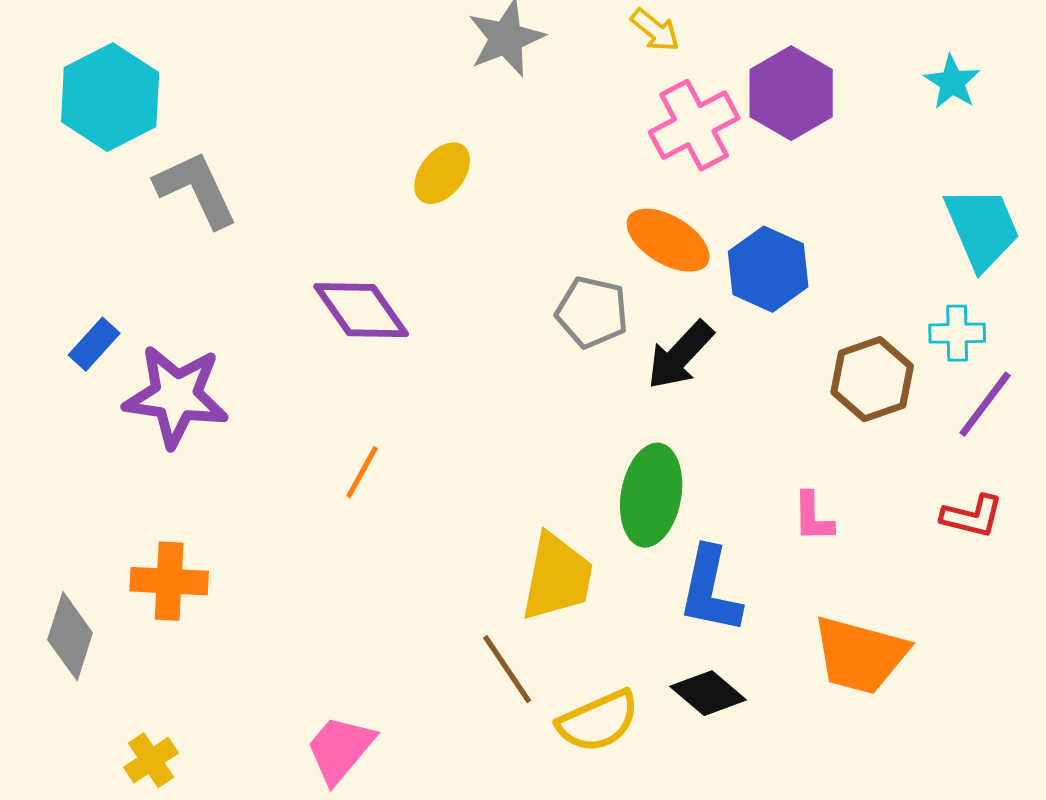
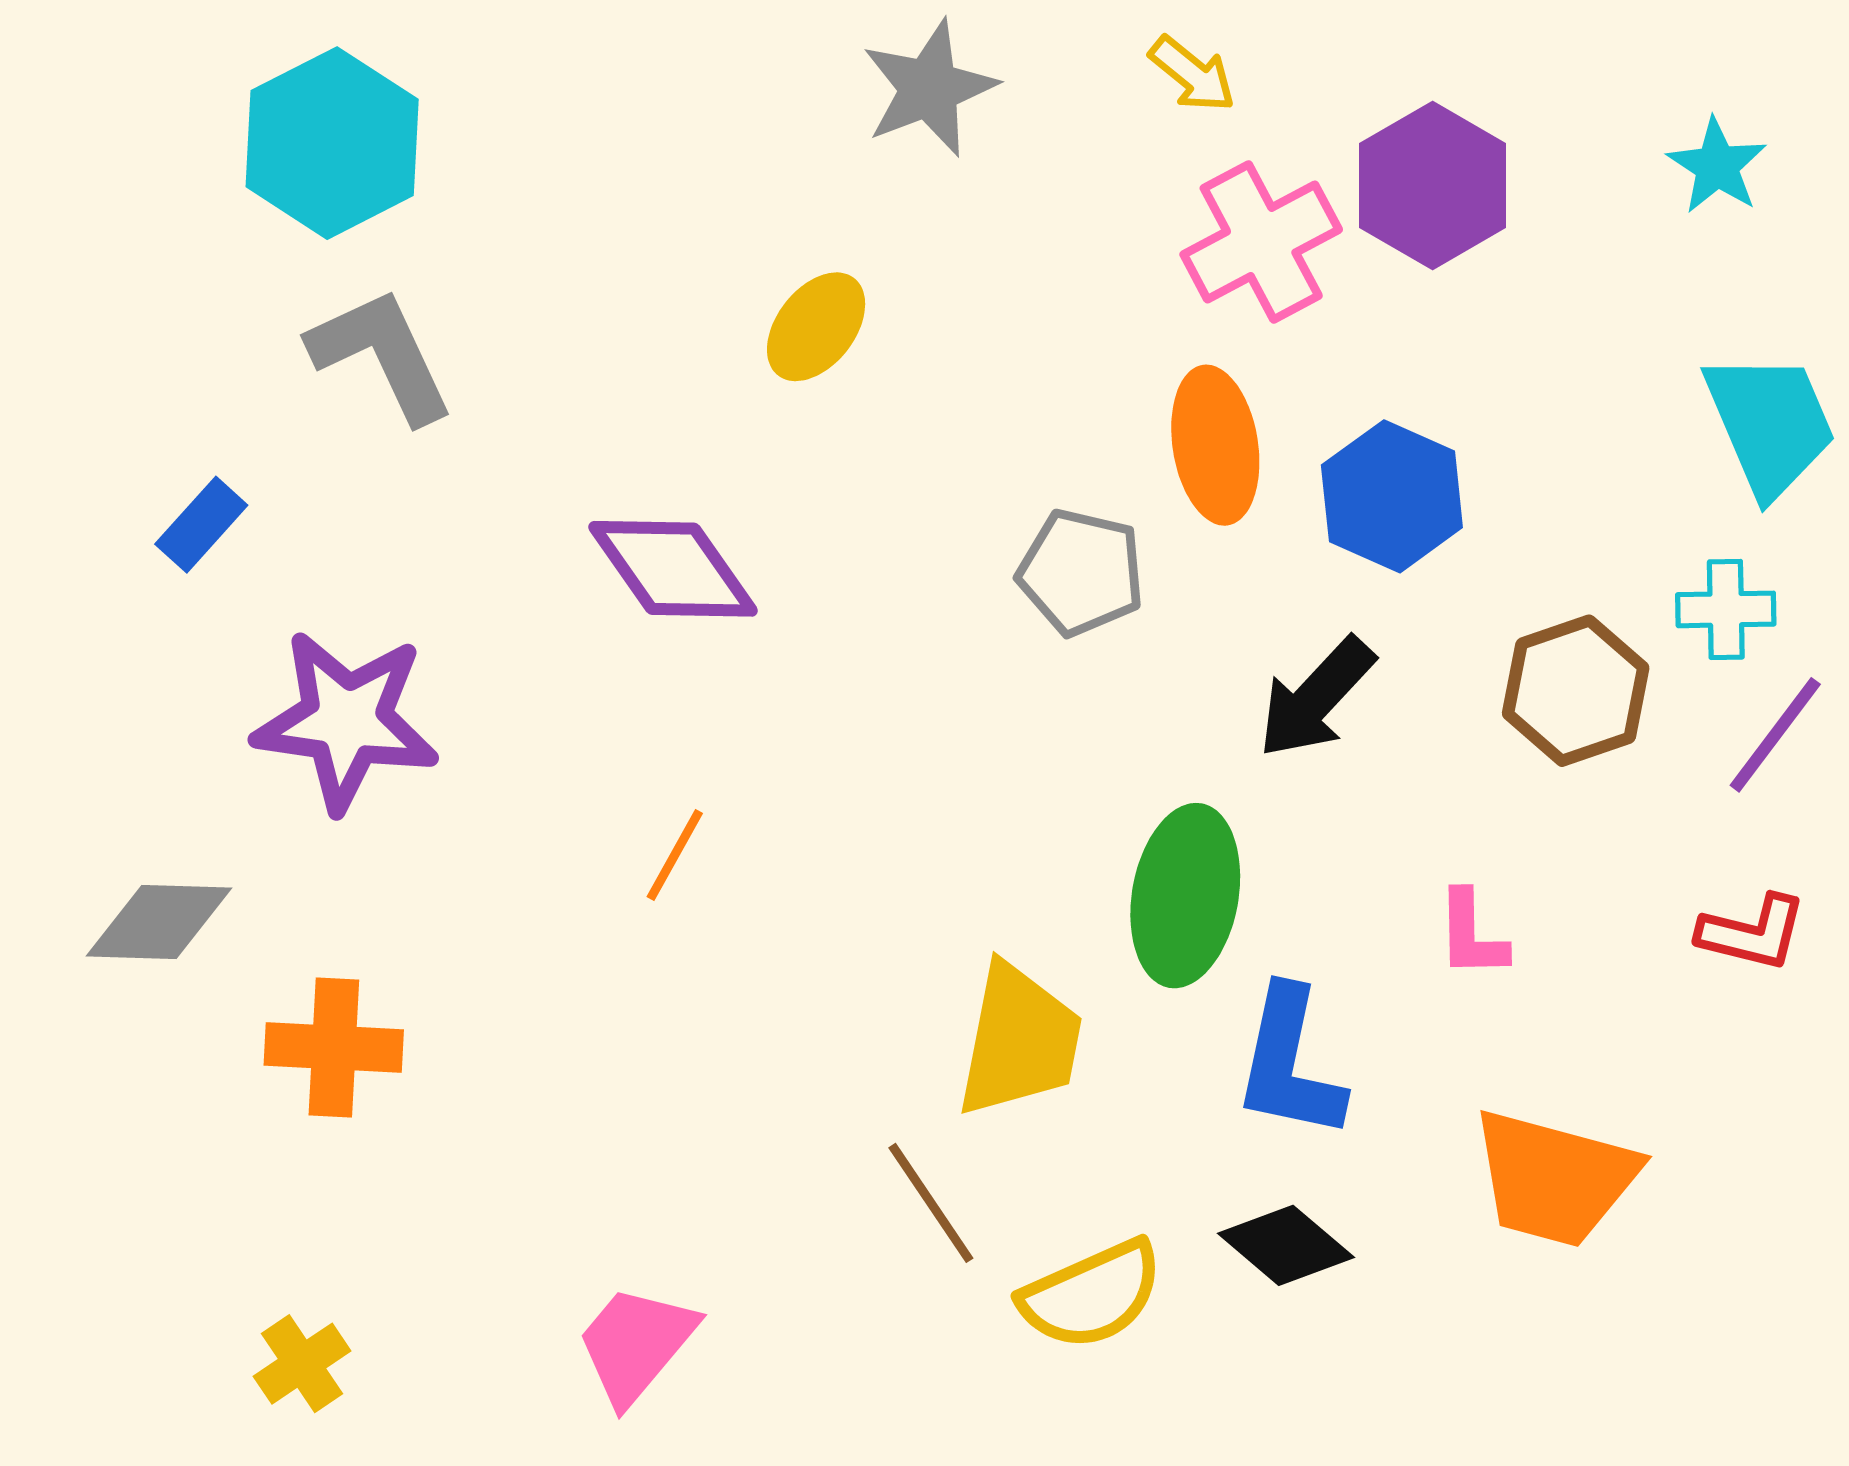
cyan hexagon: (110, 97) -> (332, 143), moved
orange ellipse: (668, 240) -> (1215, 445), turned 50
blue rectangle: (94, 344) -> (201, 525), moved
black arrow: (680, 355) -> (1316, 698), moved
gray diamond: (70, 636) -> (159, 922), moved, turned 74

